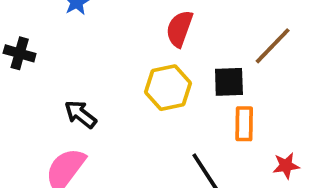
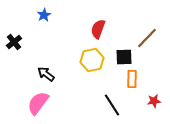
black cross: (20, 53) -> (14, 42), turned 35

